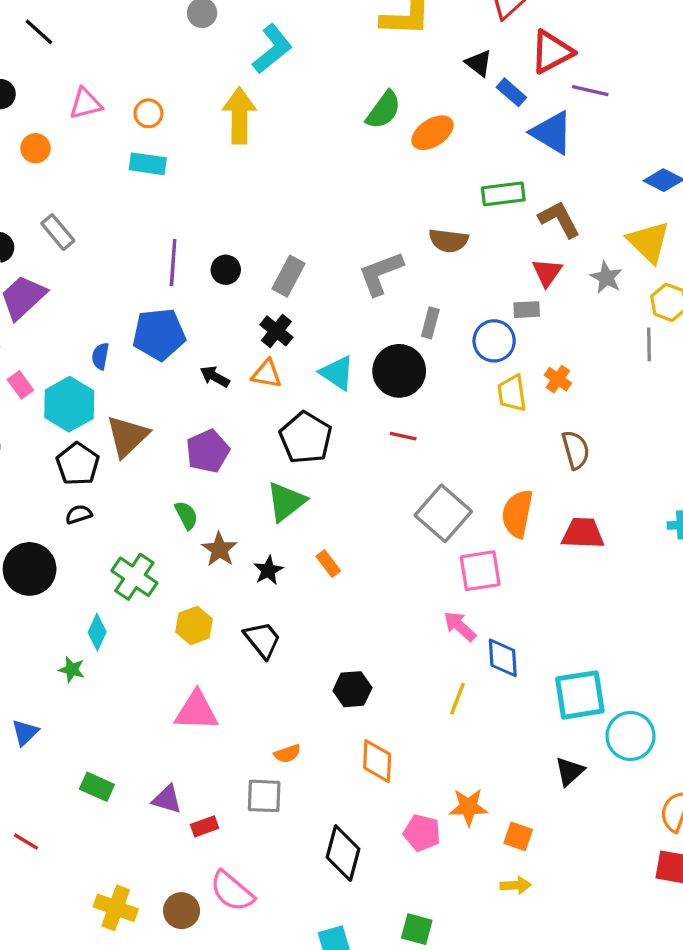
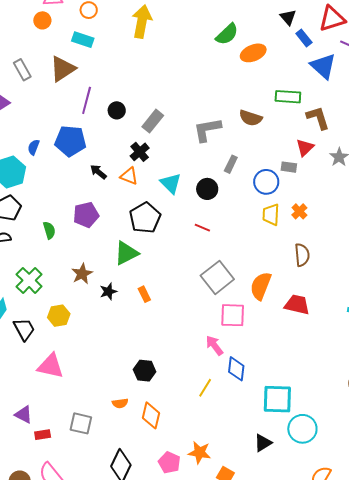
orange circle: (35, 148) -> (42, 20), moved
black circle: (399, 371) -> (207, 189), size x0.7
brown triangle: (127, 436) -> (63, 69), moved
green semicircle: (186, 515) -> (49, 230), moved
black trapezoid: (263, 640) -> (24, 329), moved
orange semicircle: (287, 754) -> (120, 403), moved

